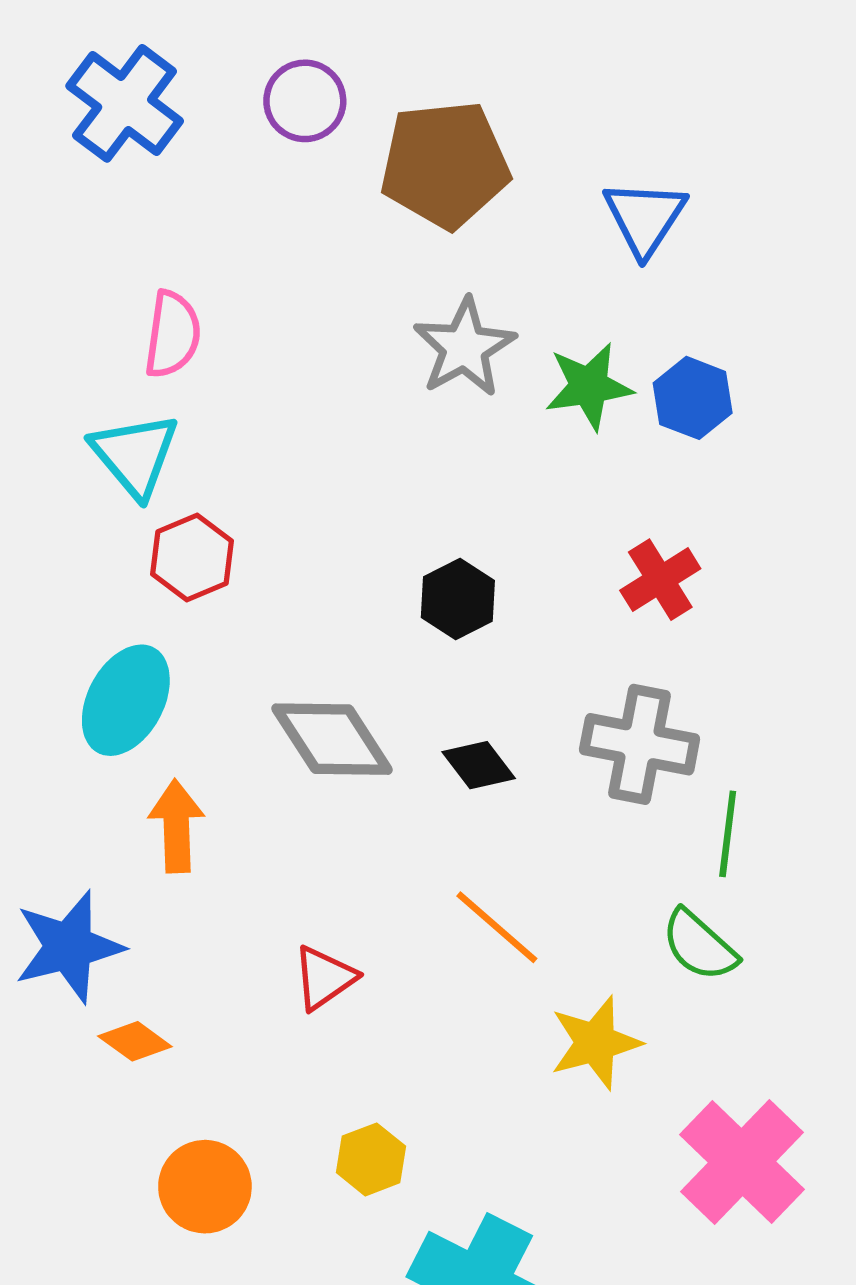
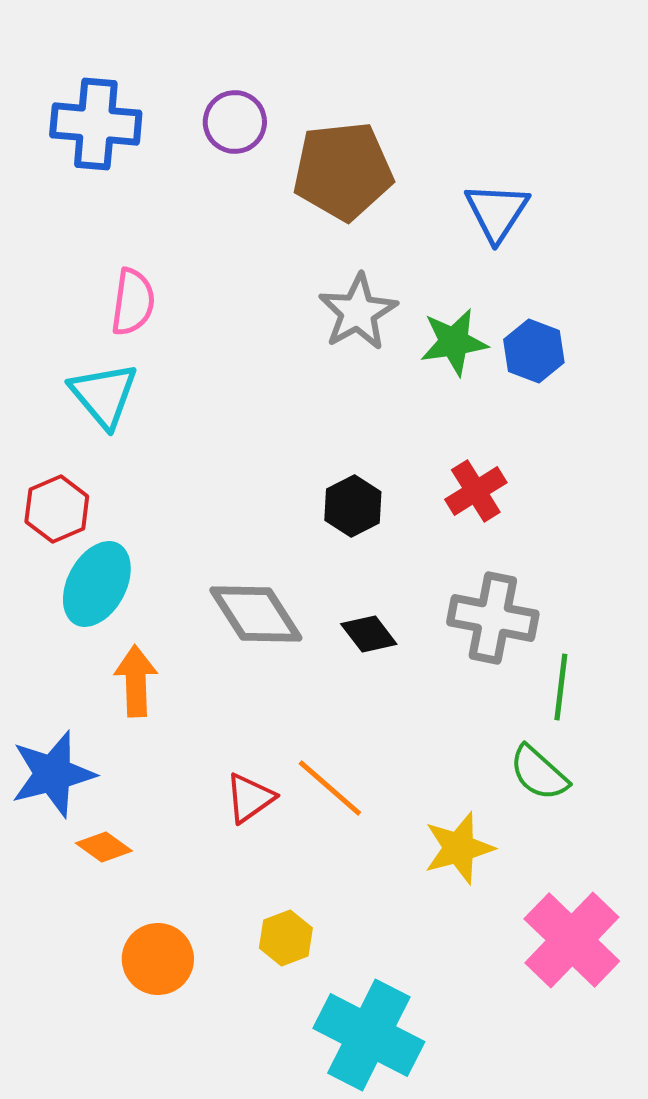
blue cross: (125, 103) -> (96, 124), turned -32
red hexagon: (192, 558) -> (57, 509), moved
red cross: (660, 580) -> (476, 491), moved
orange line: (497, 927) -> (330, 788), moved

